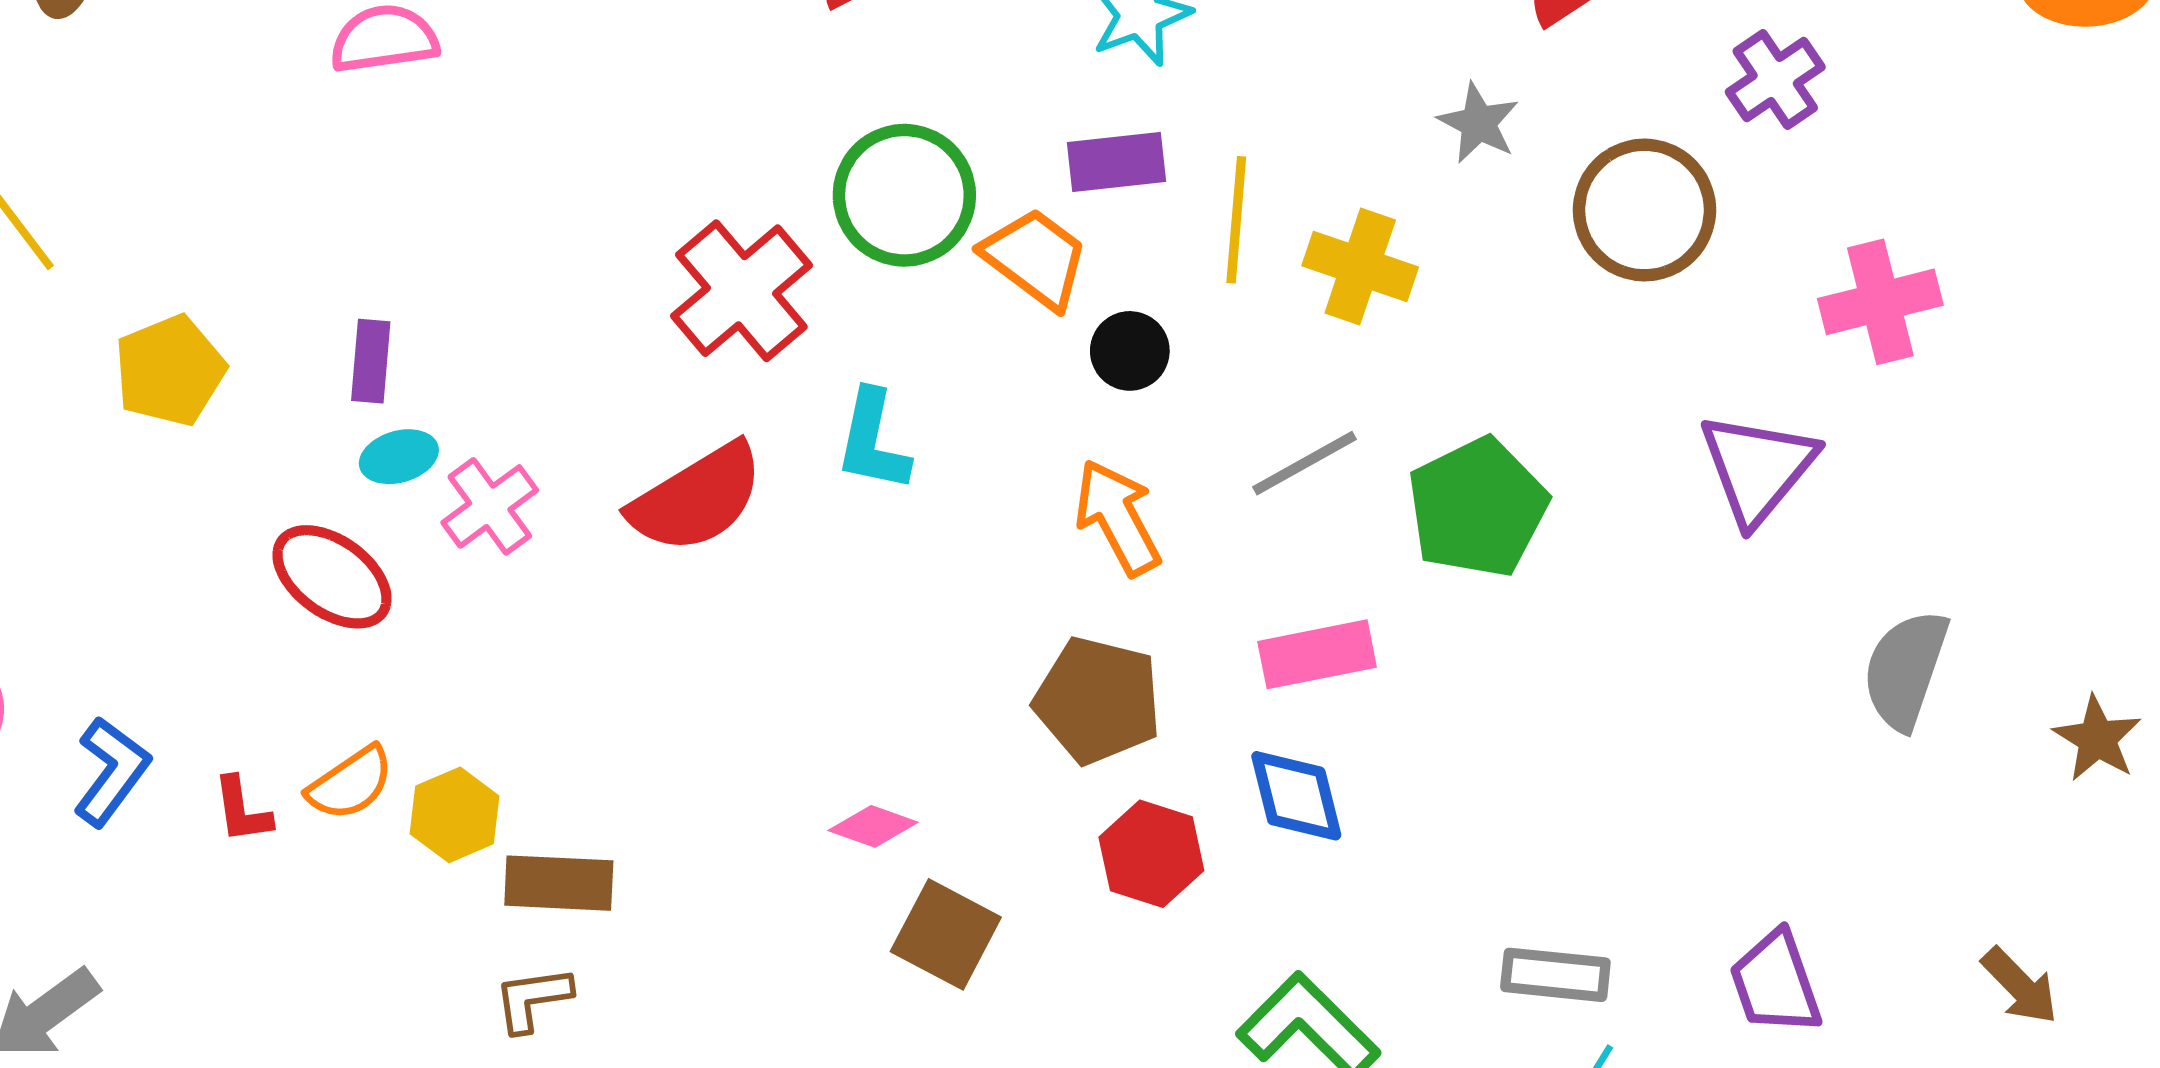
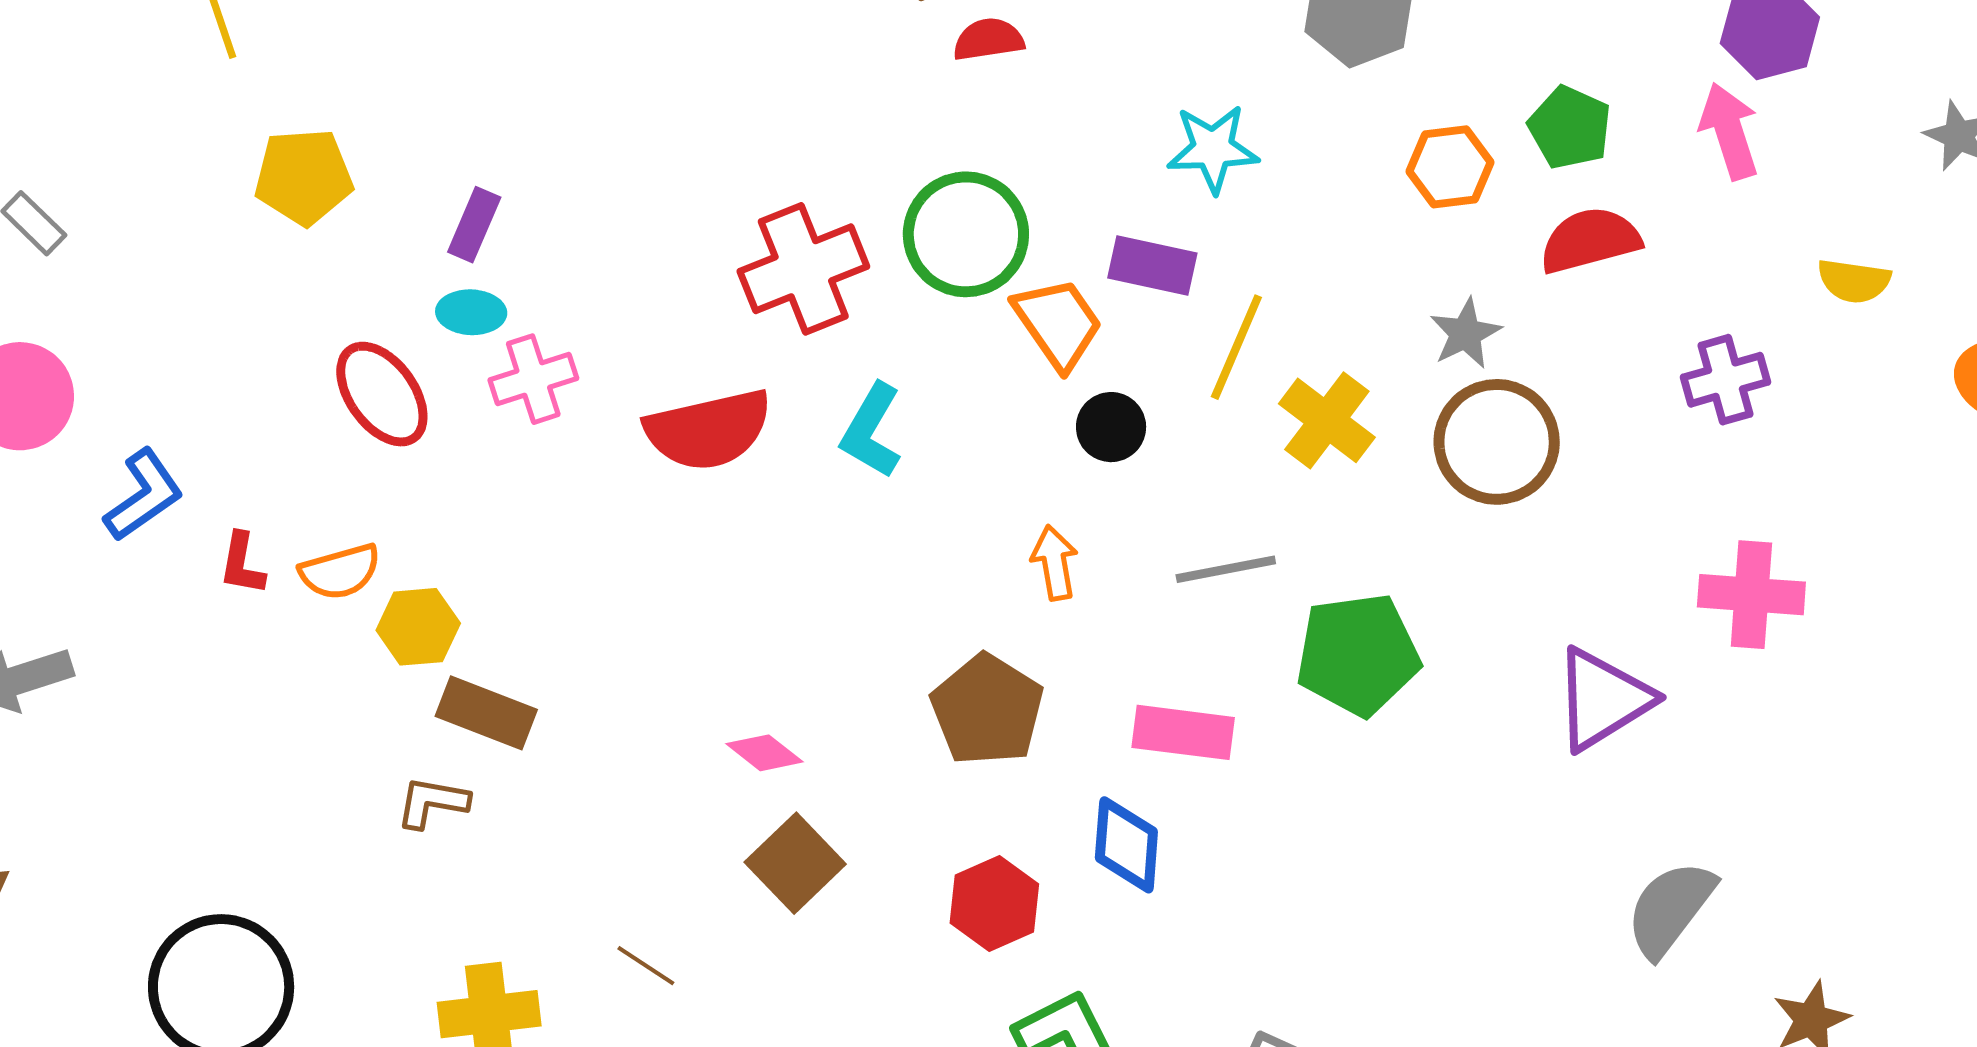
brown circle: (1644, 210) -> (1497, 442), moved
orange arrow: (1118, 517) -> (1055, 563), size x0.7
red hexagon: (1151, 854) -> (994, 904), moved

